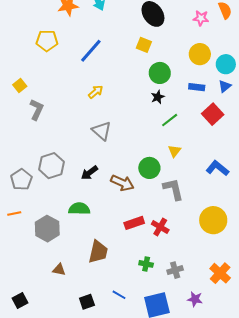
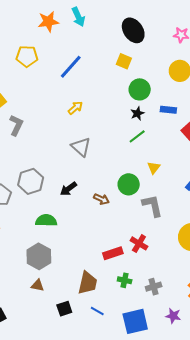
blue rectangle: (197, 87) -> (168, 110), moved
green line: (170, 120) -> (137, 136), moved
brown arrow: (122, 183) -> (101, 199), size x0.7
green semicircle: (79, 209) -> (46, 221), moved
red rectangle: (134, 223) -> (113, 253), moved
gray hexagon: (47, 229) -> (39, 256), moved
brown trapezoid: (98, 252) -> (88, 283), moved
black square: (87, 302) -> (64, 309), moved

